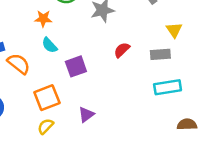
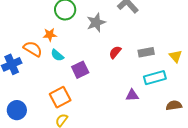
yellow triangle: (174, 30) -> (176, 56), moved
orange semicircle: (19, 64) -> (33, 49), moved
purple triangle: (86, 115) -> (132, 95), moved, turned 40

